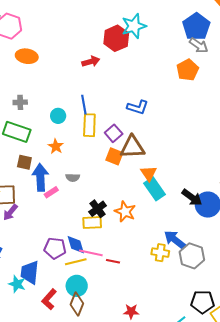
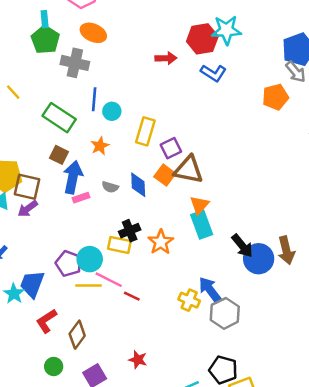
gray cross: (20, 102) -> (75, 63), moved, size x1.6
blue line: (84, 105) -> (94, 99), moved
blue L-shape: (138, 107) -> (213, 73), moved
blue diamond: (76, 245) -> (138, 185), moved
cyan circle: (77, 286) -> (90, 259), moved

